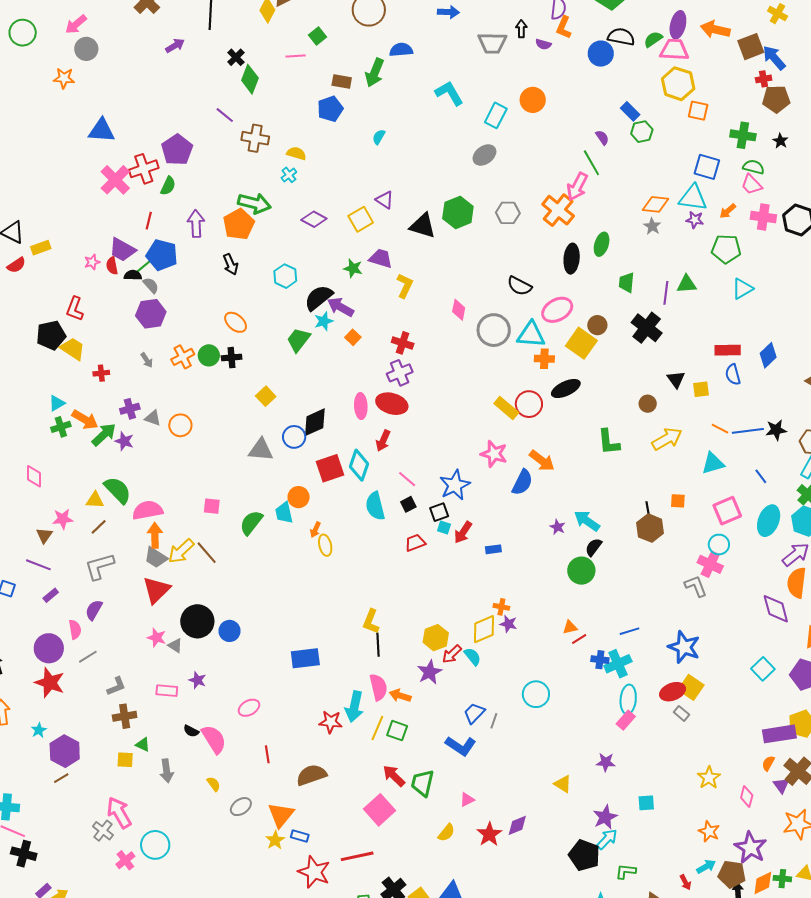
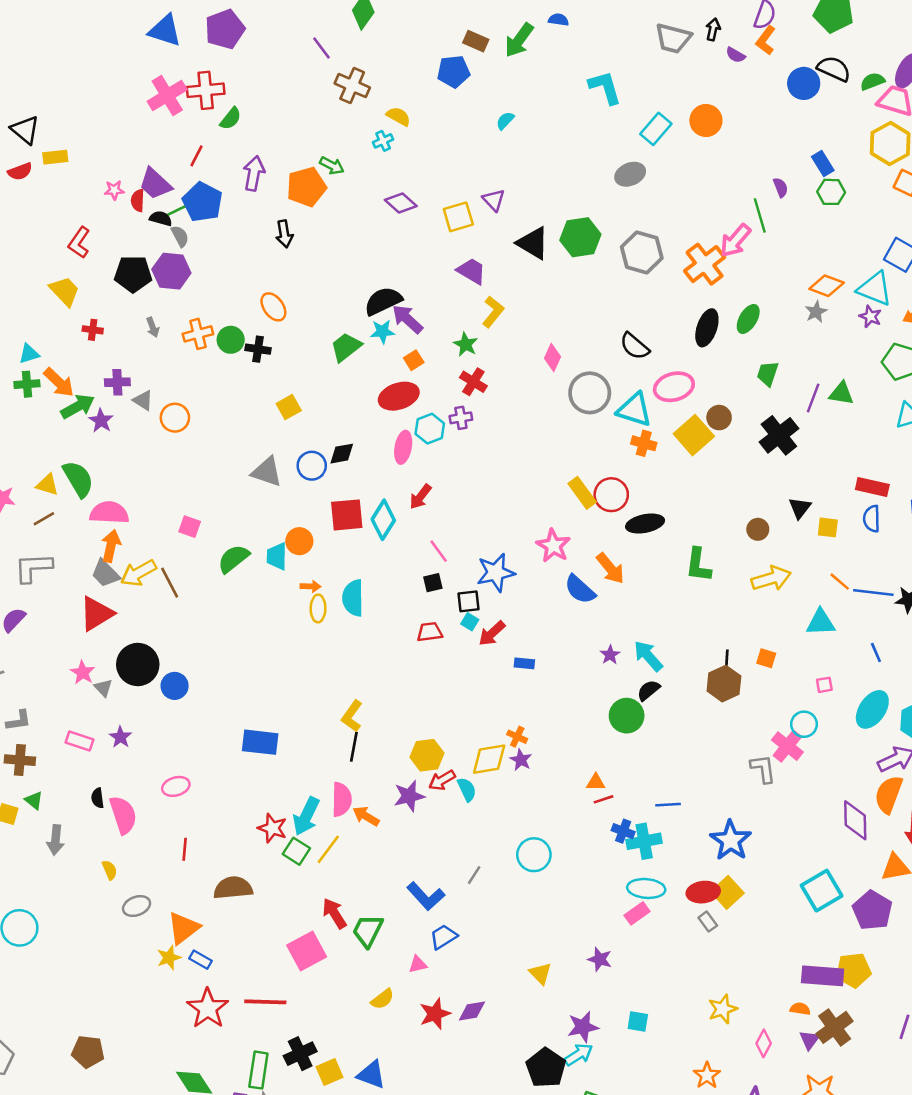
blue semicircle: (401, 50) -> (558, 20), size x0.7
purple pentagon: (177, 150) -> (225, 29), moved
green arrow: (254, 203) -> (332, 166), size x0.6
gray hexagon: (508, 213) -> (642, 252), size x1.4
green star: (353, 268) -> (466, 344), moved
cyan hexagon: (285, 276) -> (430, 429), moved
black pentagon: (51, 335) -> (133, 274), moved
purple cross: (400, 373) -> (461, 418), size x0.7
black ellipse: (566, 389) -> (645, 524), moved
red ellipse: (392, 404) -> (399, 396), moved, turned -48
black diamond: (315, 422) -> (342, 454), size x0.7
blue semicircle: (522, 482) -> (580, 589), turned 92
cyan semicircle: (375, 506) -> (353, 598), moved
pink square: (727, 511) -> (824, 685), size x0.5
orange arrow: (315, 530) -> (310, 586), turned -126
cyan square: (763, 669) -> (822, 891), size x1.4
cyan ellipse: (628, 699) -> (646, 888), turned 76
blue trapezoid: (474, 713) -> (444, 937), moved
black semicircle: (191, 731) -> (98, 798), turned 42
green square: (397, 731) -> (296, 851), moved
orange semicircle: (768, 763) -> (800, 1009), turned 56

